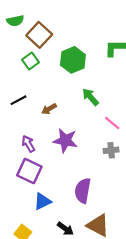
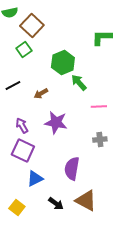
green hexagon: (73, 60) -> (63, 62), moved
pink line: (112, 123) -> (99, 106), turned -42
gray cross: (111, 150) -> (100, 140), moved

